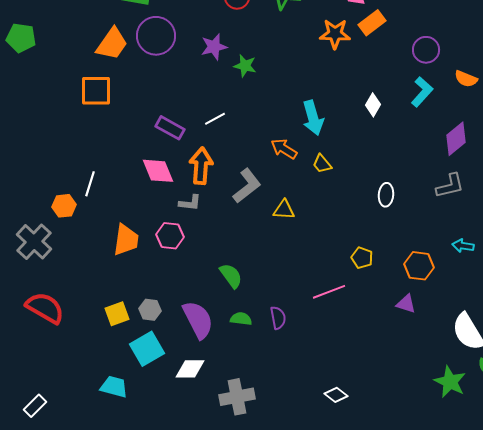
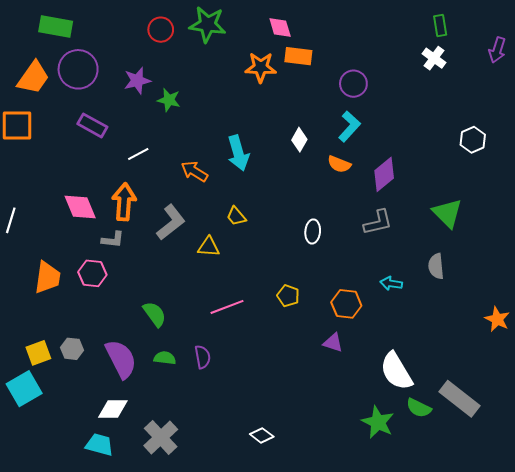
orange rectangle: (372, 23) -> (298, 56), turned 44
orange semicircle: (466, 79) -> (339, 164), moved
purple rectangle: (170, 128) -> (92, 125), moved
orange arrow: (284, 149) -> (194, 171), moved
yellow trapezoid: (322, 164) -> (236, 216), moved
pink line: (329, 292) -> (227, 307), moved
cyan square: (147, 349) -> (24, 389), moved
cyan trapezoid: (114, 387) -> (100, 445), moved
gray cross: (237, 397) -> (161, 437), turned -32

